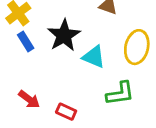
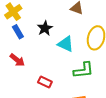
black star: (64, 35) -> (45, 28), size x0.7
red arrow: (29, 99) -> (17, 60), moved

